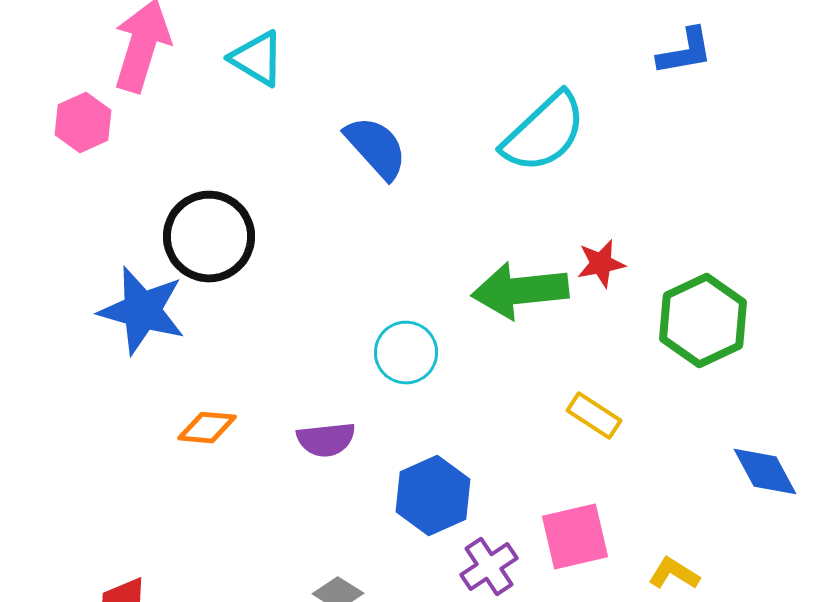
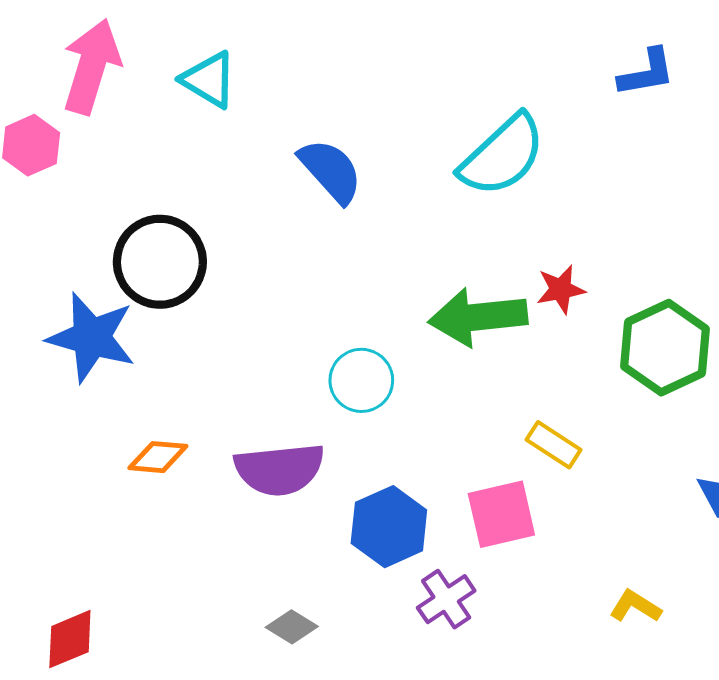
purple semicircle: (326, 440) -> (280, 469), size x1.5
pink square: (575, 537) -> (501, 514), moved

